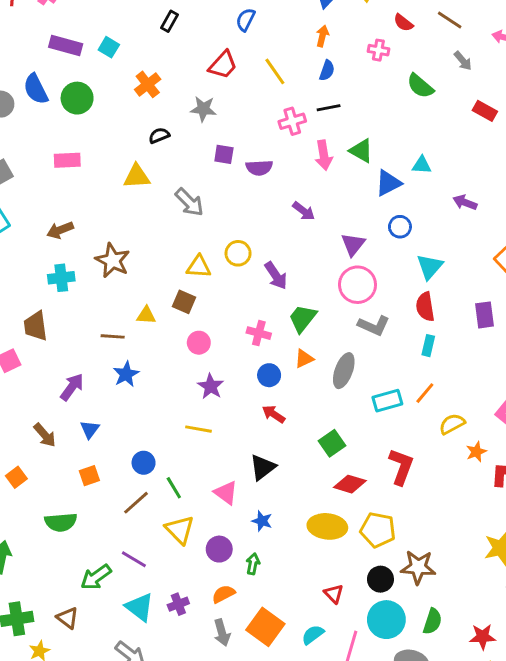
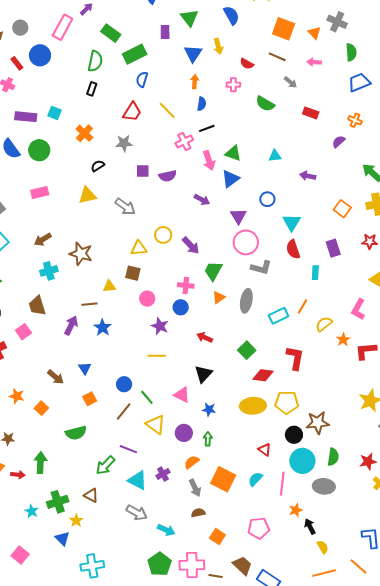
blue triangle: (388, 183) -> (230, 179), moved
cyan rectangle: (428, 346) -> (315, 273), moved
blue circle: (269, 375) -> (181, 307), moved
purple arrow: (72, 387) -> (71, 326), moved

